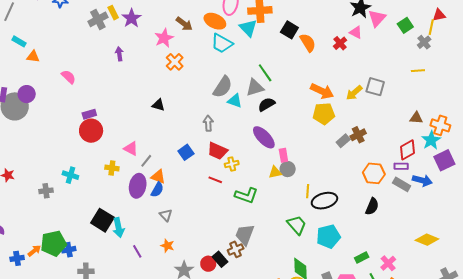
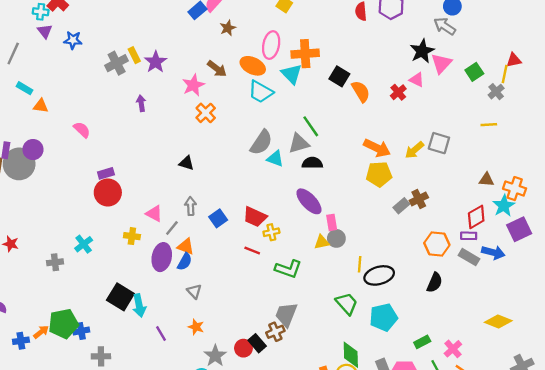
black semicircle: (267, 104) -> (312, 163), turned 30
gray arrow: (208, 123) -> (191, 206), moved
cyan cross: (70, 175) -> (84, 244), turned 35

